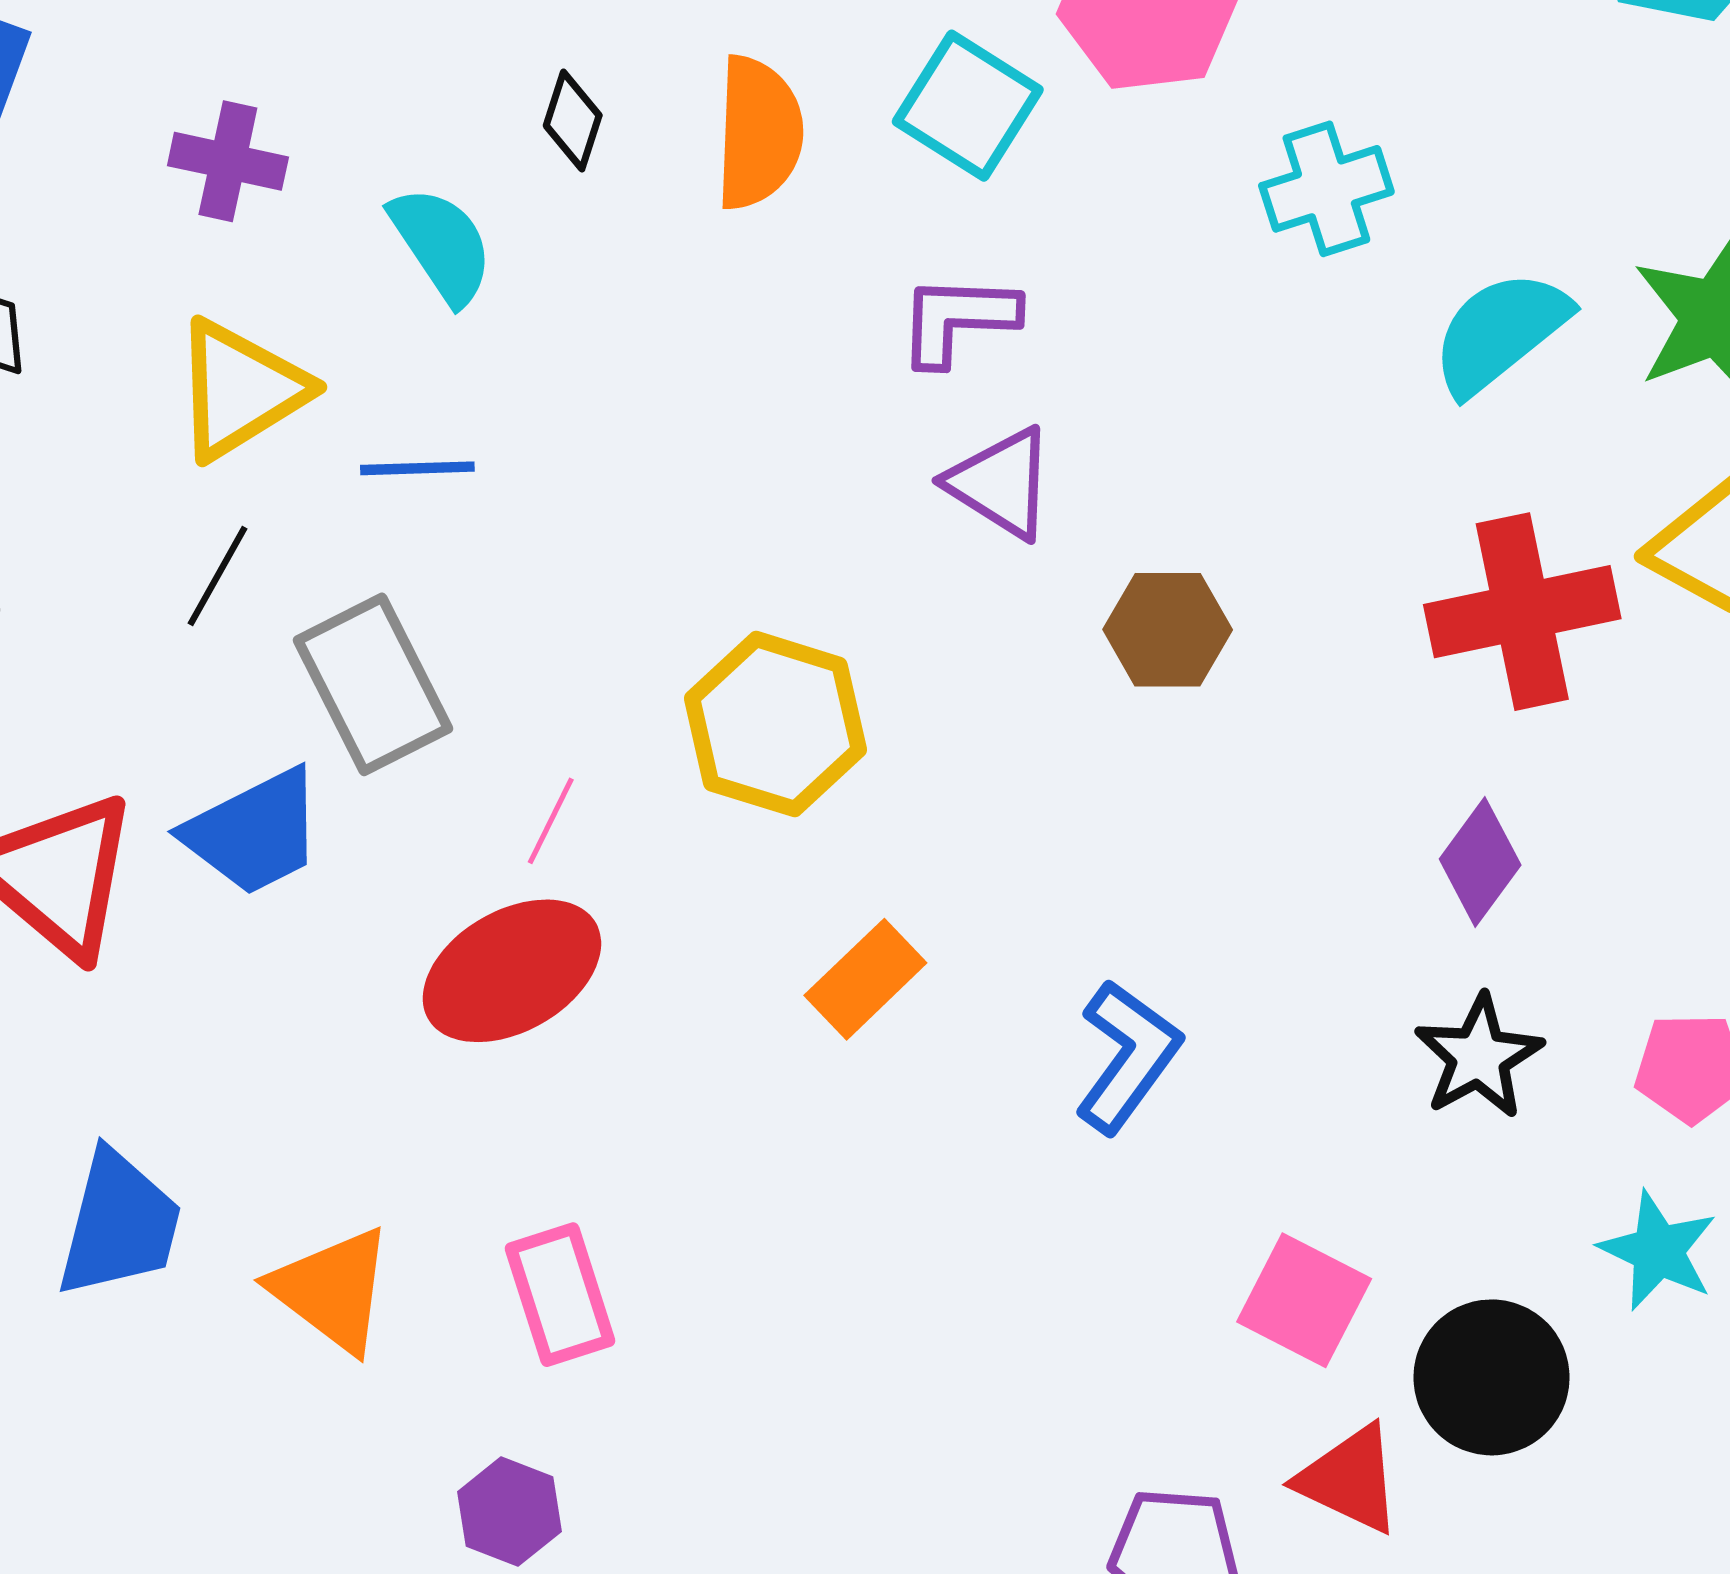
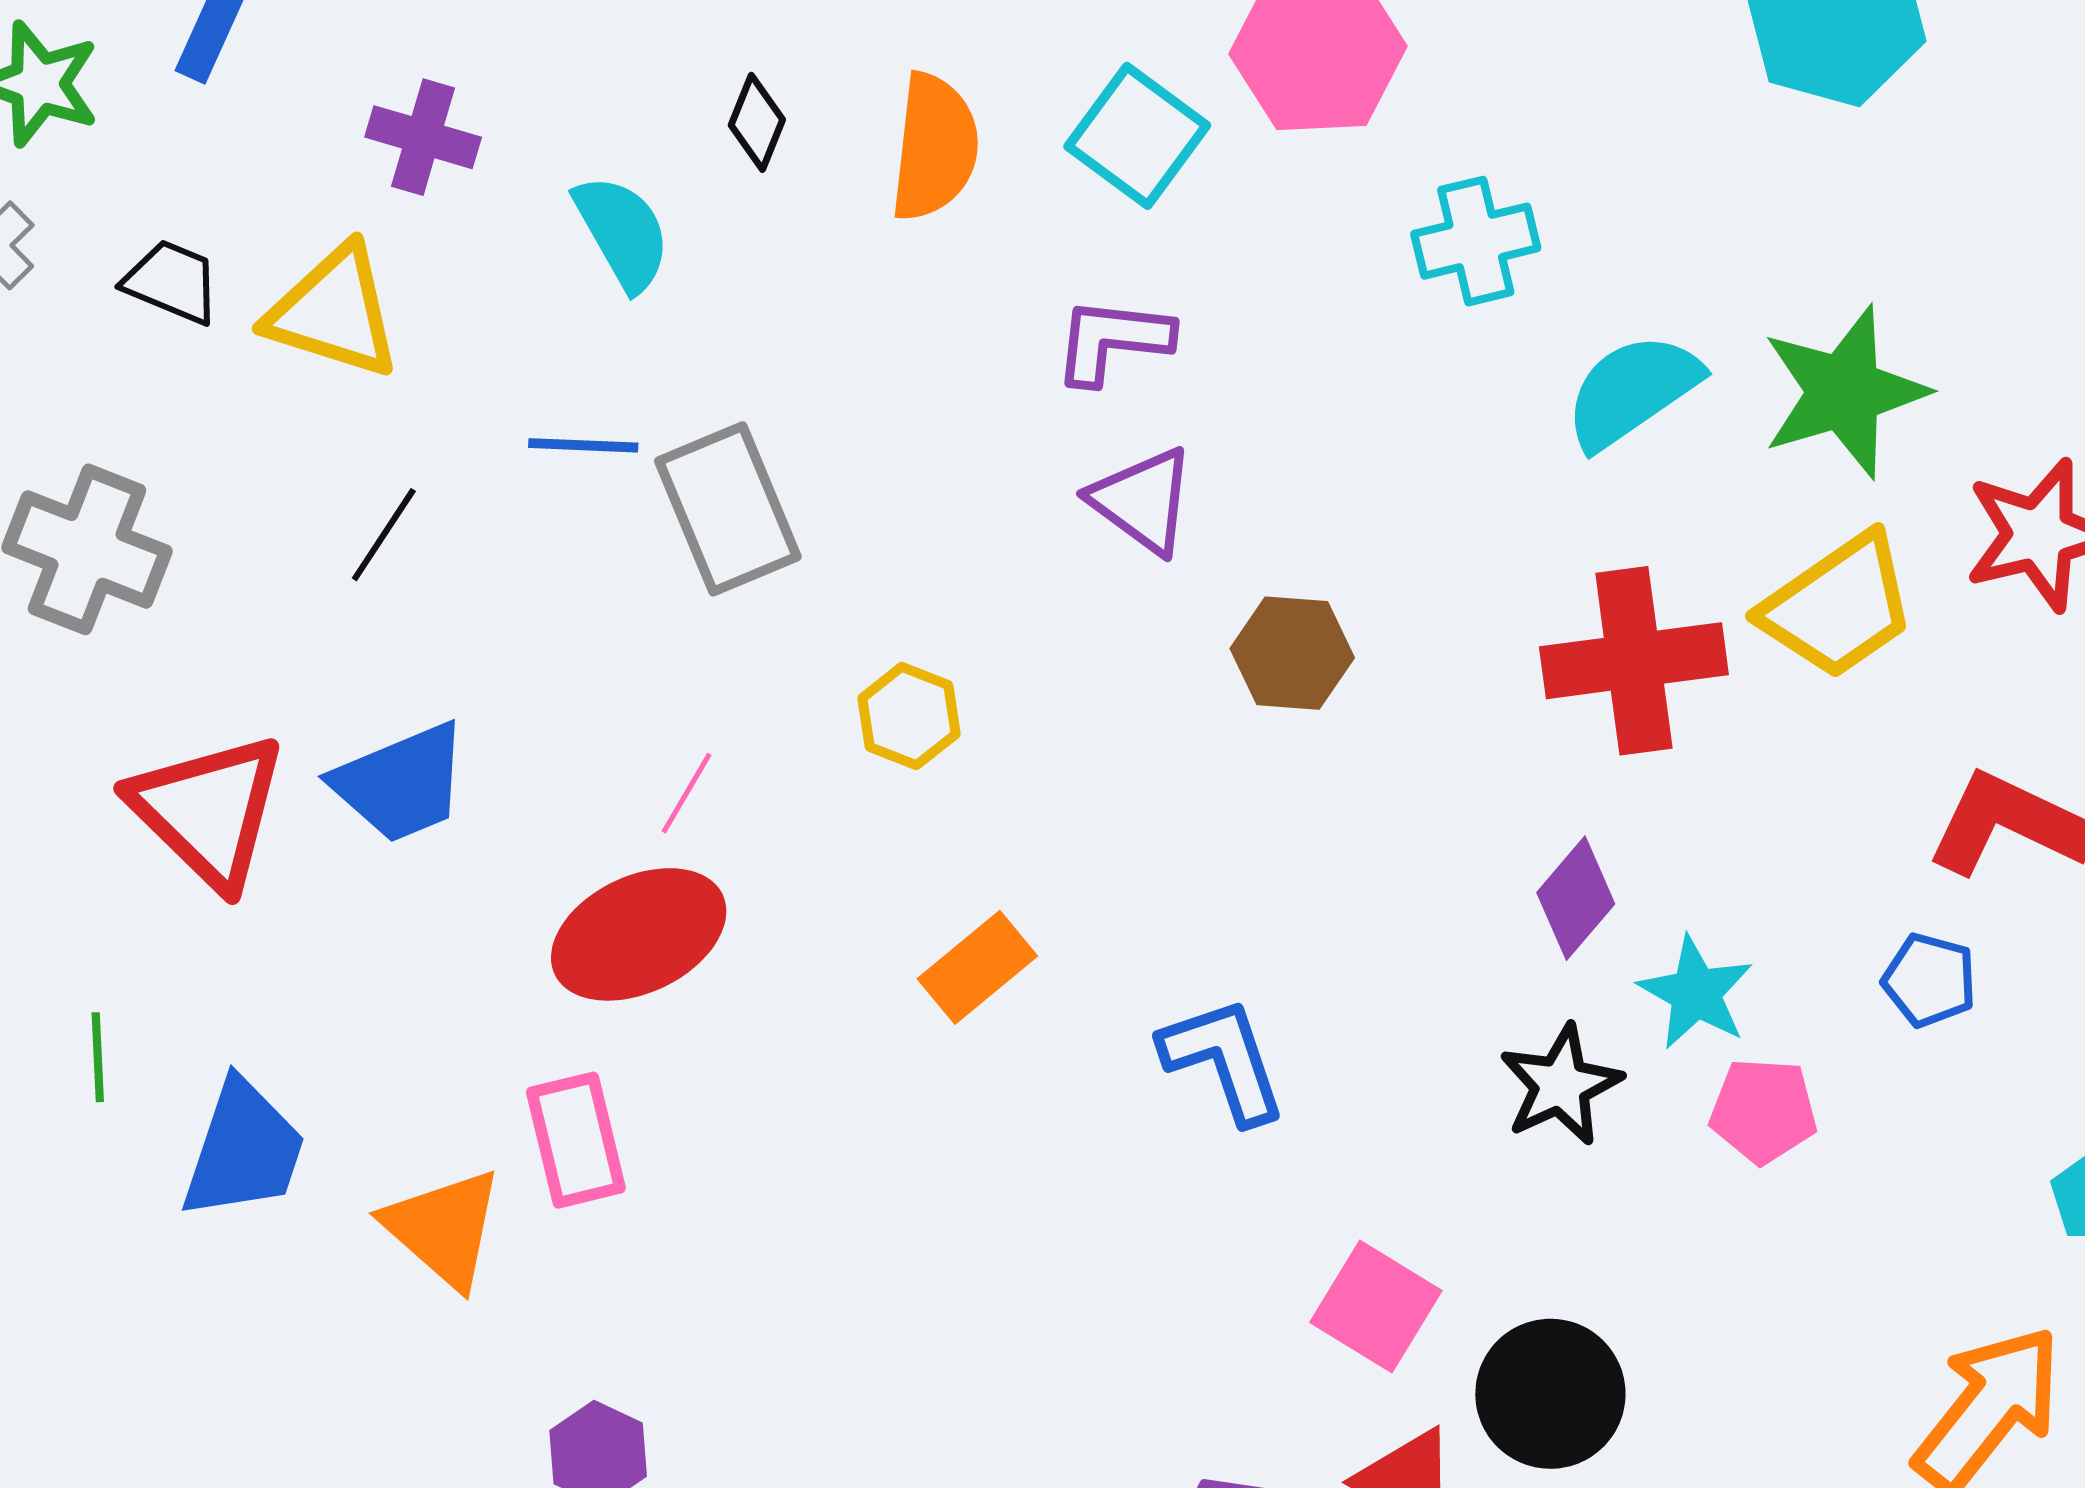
yellow triangle: (240, 390) -> (334, 312), moved, turned 45
gray rectangle: (373, 684) -> (728, 509), moved
yellow hexagon: (775, 724) -> (909, 716), size x0.6
blue L-shape: (1128, 1056) -> (1224, 1060), turned -59
cyan star: (1658, 1251) -> (1696, 993), moved
pink rectangle: (560, 1295) -> (576, 1140), moved

